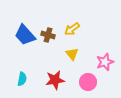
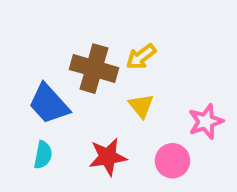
blue trapezoid: (25, 35) -> (49, 104), moved
brown cross: (48, 35) -> (94, 69), size x1.6

